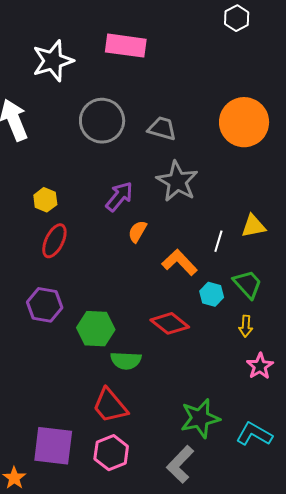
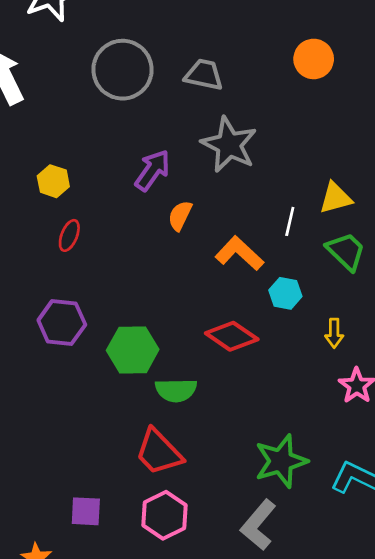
orange circle: (244, 122) -> (314, 59), size x0.6
red ellipse: (54, 241) -> (69, 235), size x0.7
green trapezoid: (248, 284) -> (346, 251), moved
purple square: (53, 446) -> (86, 511), size x0.6

